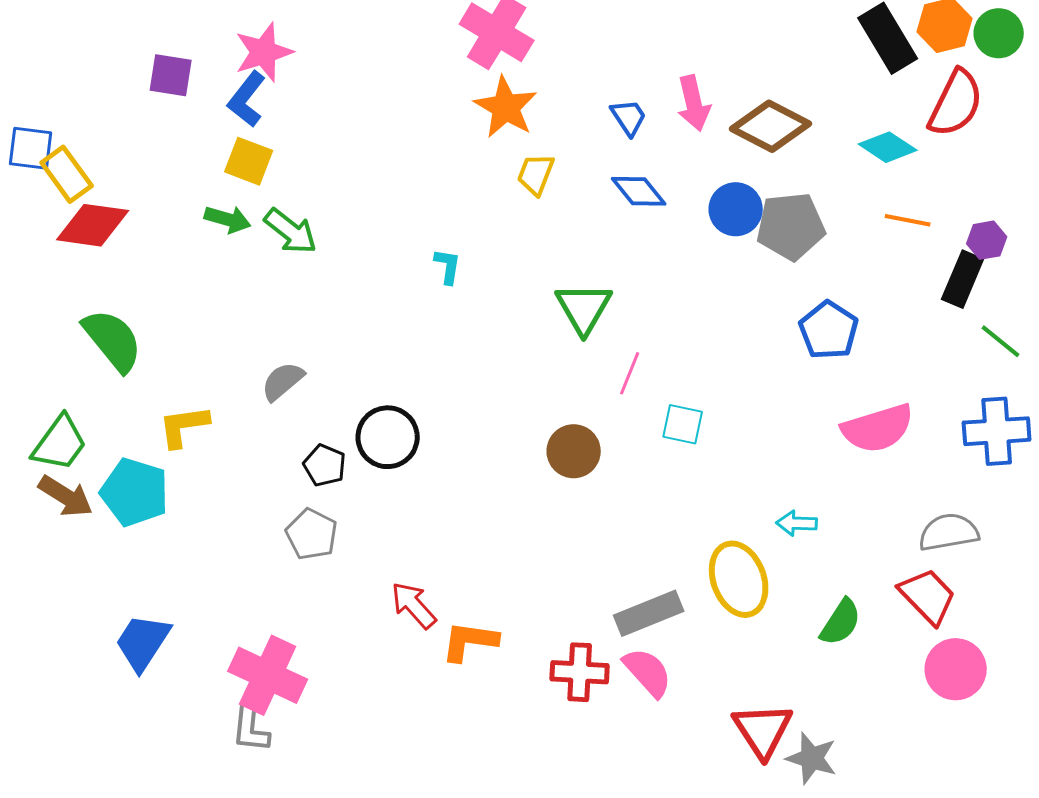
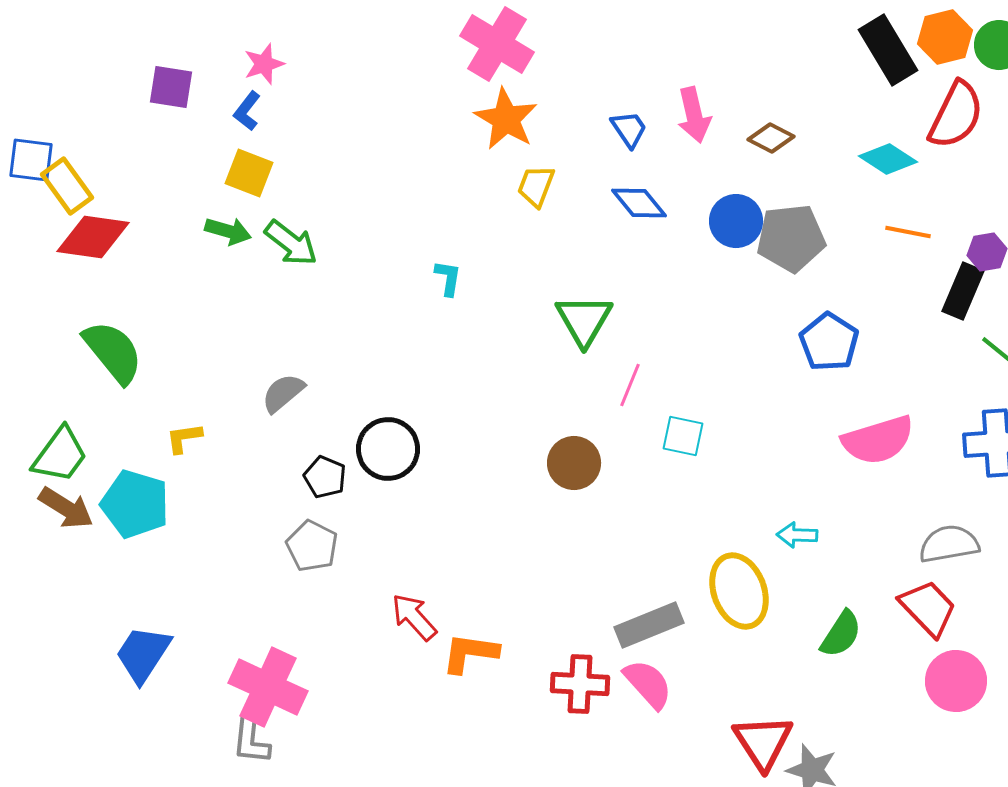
pink star: (264, 52) -> (264, 64), size x0.7
blue L-shape: (247, 99) -> (247, 111), size x0.7
brown diamond: (771, 126) -> (771, 138), size x0.6
yellow L-shape: (184, 426) -> (184, 438), size x0.7

